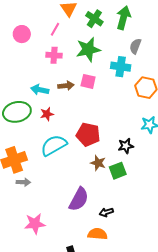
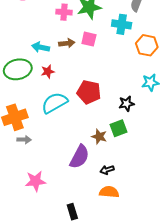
pink cross: (54, 55) -> (64, 12), moved
brown star: (98, 163) -> (99, 137), moved
orange semicircle: (97, 234) -> (109, 192), moved

